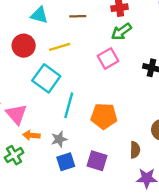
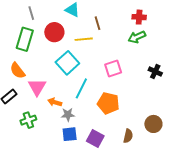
brown line: (78, 16) -> (97, 23), moved, turned 64
pink square: (108, 58) -> (113, 68), moved
orange arrow: (31, 135) -> (55, 102), moved

